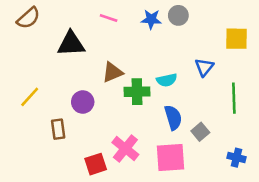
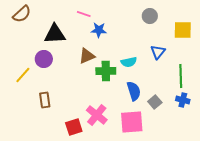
gray circle: (178, 15) -> (150, 16), moved
blue star: (151, 19) -> (99, 30), moved
purple circle: (83, 102) -> (44, 59), moved
blue cross: (236, 158) -> (183, 100), moved

